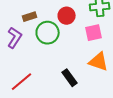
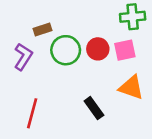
red circle: (67, 16) -> (98, 49), moved
red line: (22, 82) -> (32, 113), turned -35

